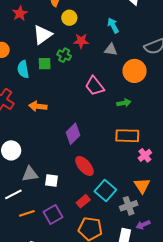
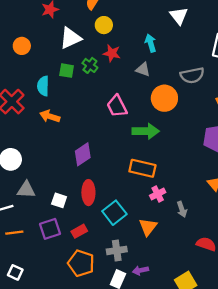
cyan semicircle: (23, 69) -> (43, 86), moved
green arrow: (124, 103) -> (146, 131), size x1.6
red ellipse: (84, 166) -> (88, 193), turned 30
white square: (51, 180) -> (59, 200), moved
cyan square: (105, 190) -> (114, 213), moved
gray cross: (129, 206) -> (117, 250), moved
purple square: (53, 214) -> (50, 229), moved

